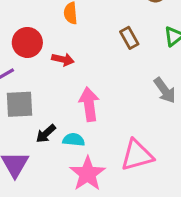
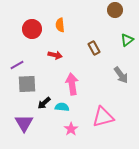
brown rectangle: (129, 38) -> (94, 48), moved
red circle: (27, 42) -> (32, 29), moved
pink star: (88, 174) -> (71, 129), size x0.6

